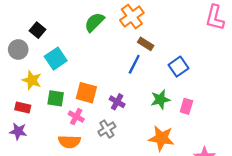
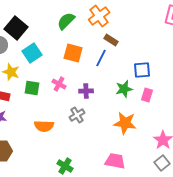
black square: (38, 30) -> (16, 28), size x1.6
blue square: (178, 67) -> (142, 70), moved, turned 30
orange square: (86, 93) -> (73, 53), moved
purple cross: (117, 102) -> (86, 91), turned -32
pink cross: (76, 117) -> (59, 84), moved

